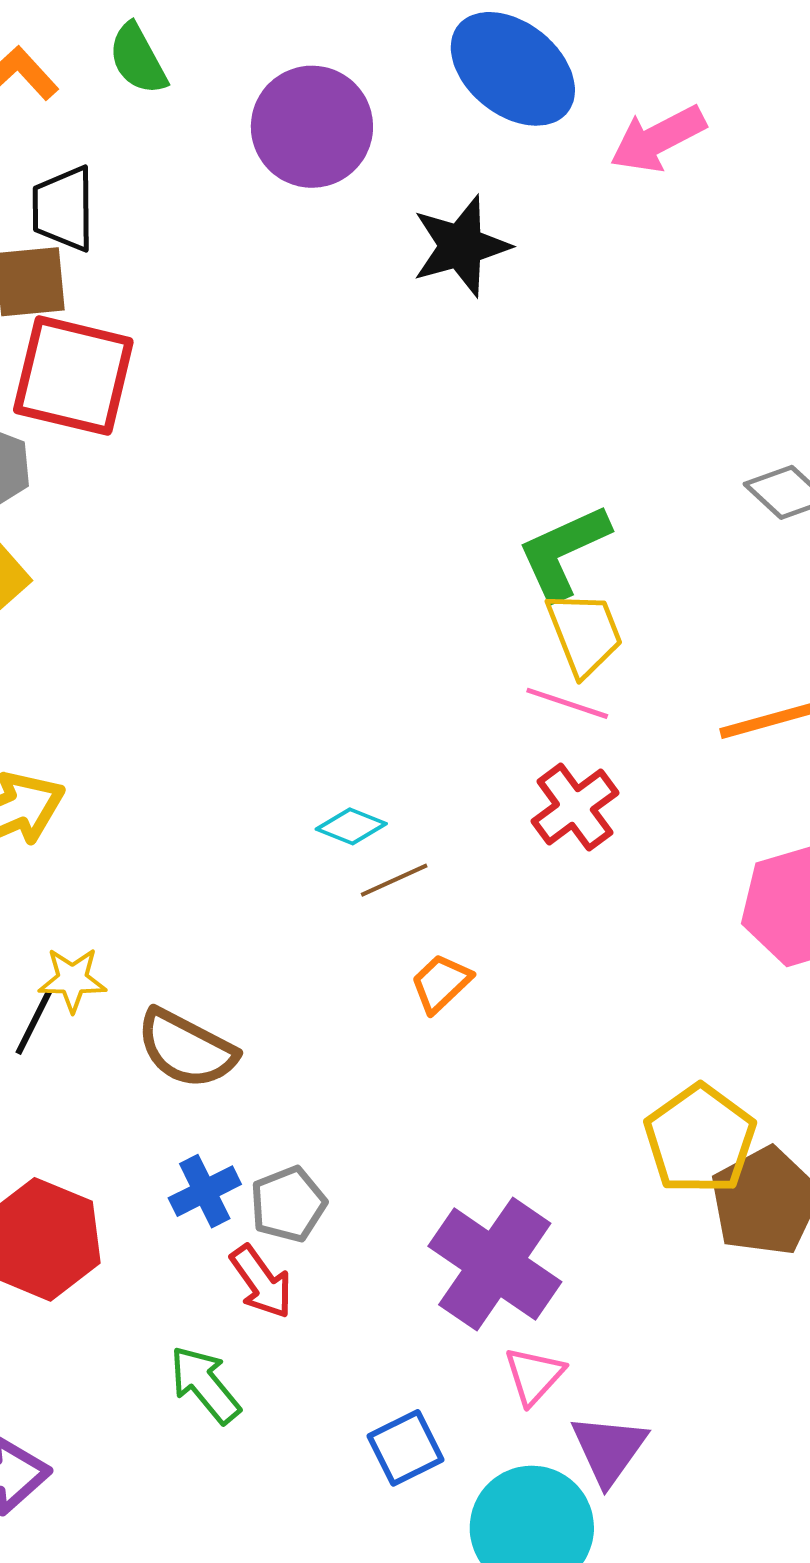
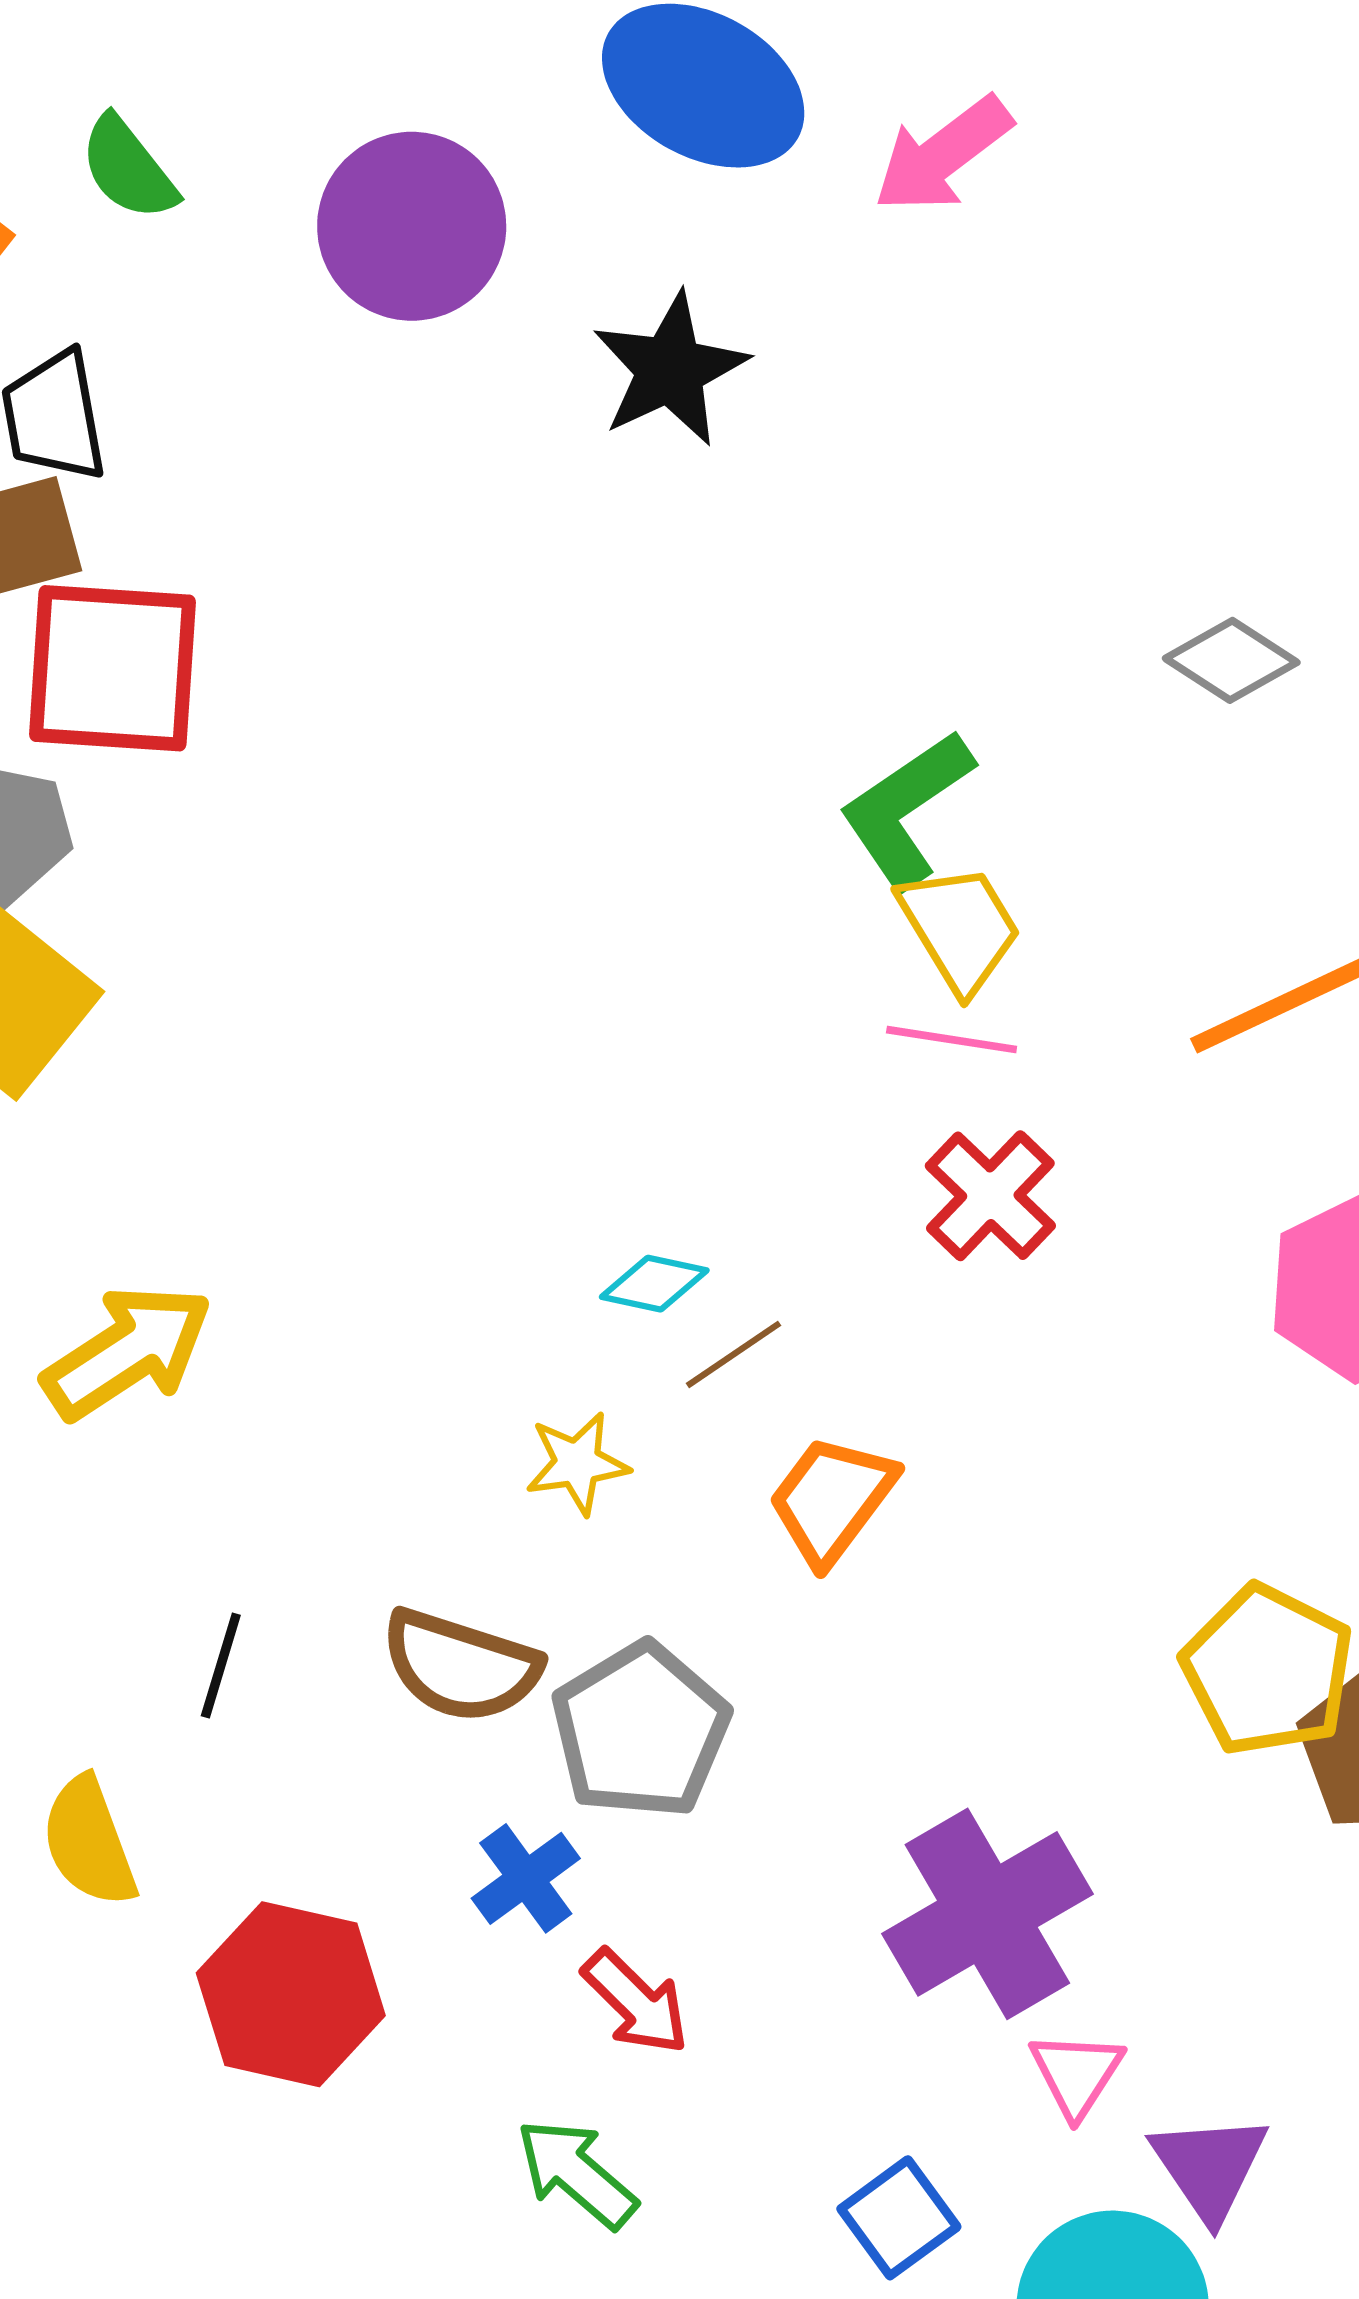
yellow star: (72, 980) -> (577, 1463), moved
orange trapezoid: (441, 983) -> (832, 1499), size x1.4
gray pentagon: (288, 1204) -> (640, 1730), moved, size x1.5
purple cross: (495, 1264) -> (987, 1914), turned 35

